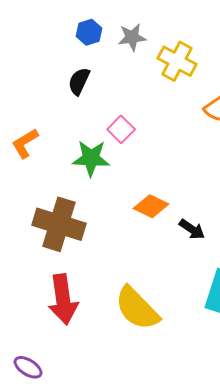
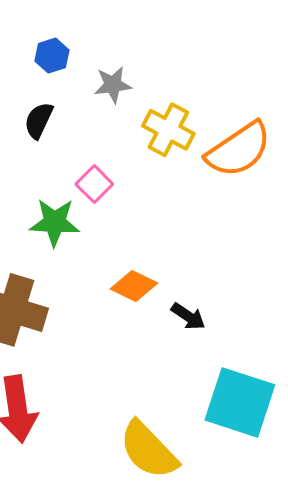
gray star: (132, 37) -> (113, 85), moved
yellow cross: (177, 61) -> (168, 130), moved
yellow semicircle: (137, 308) -> (149, 450), moved

